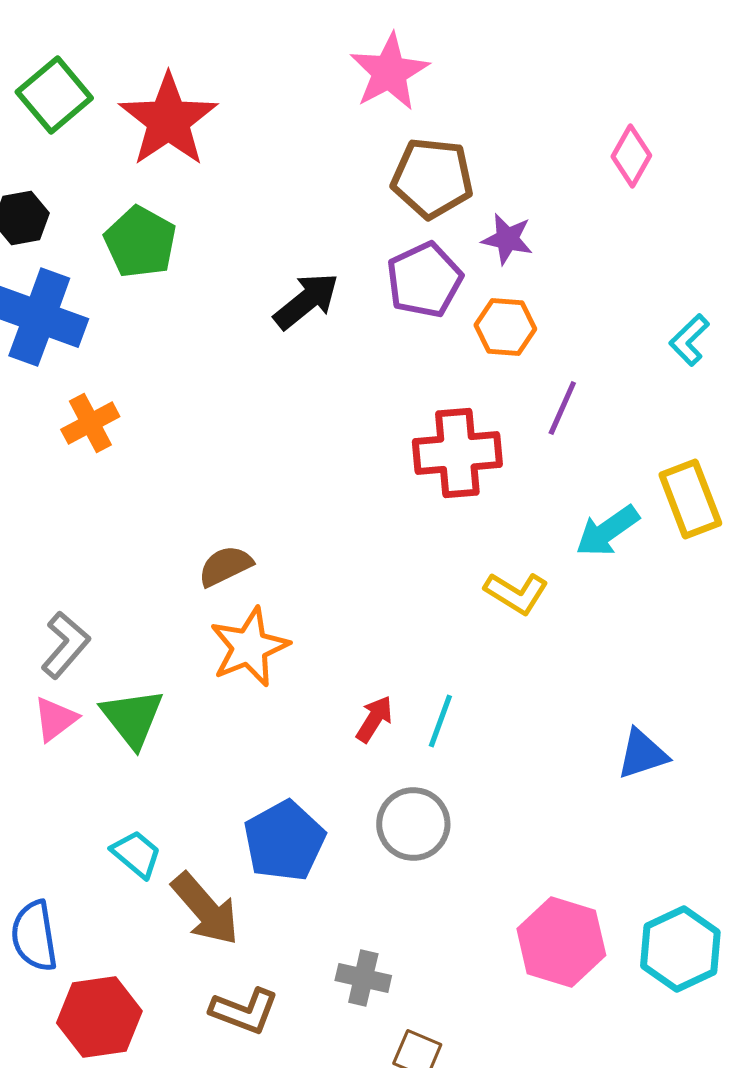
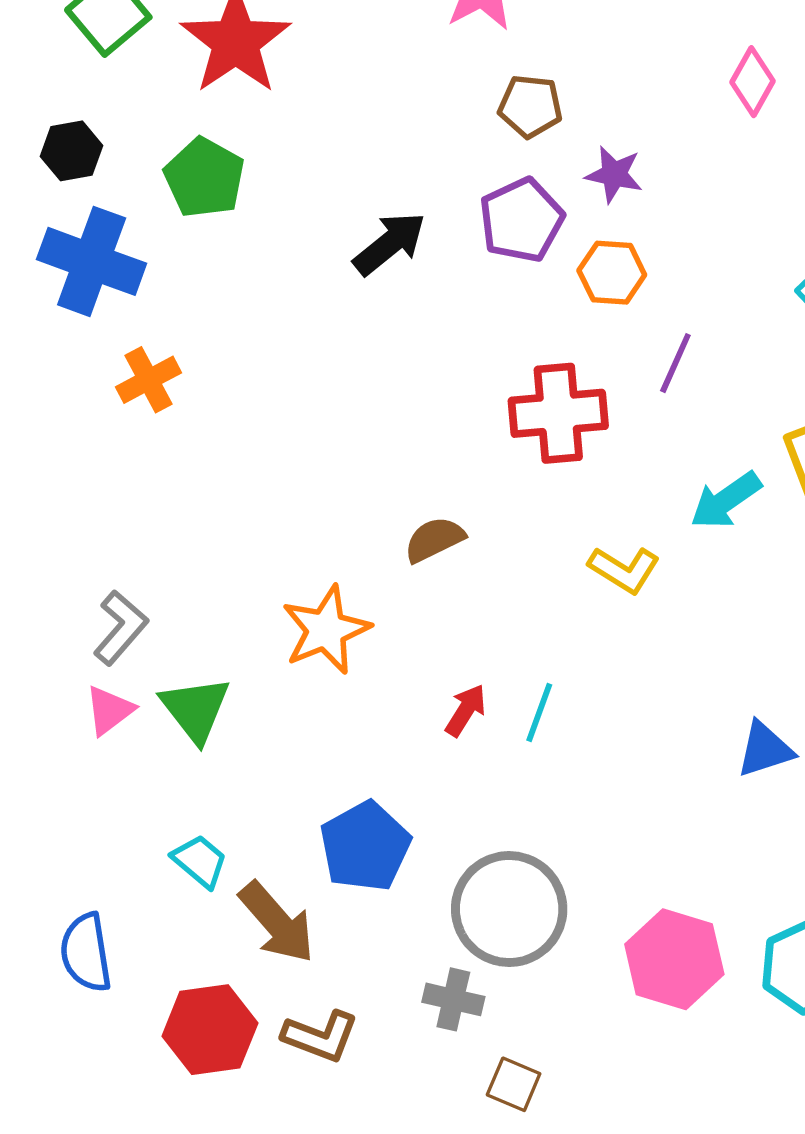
brown pentagon: (432, 178) -> (530, 106), size x0.7
brown semicircle: (225, 566) -> (434, 539), moved
gray circle: (413, 824) -> (509, 909), moved, size x1.4
red hexagon: (99, 1017) -> (210, 1030), moved

